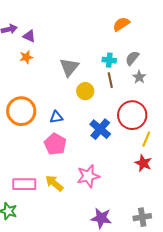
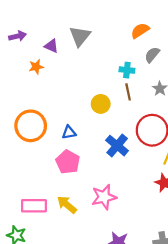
purple triangle: (29, 36) -> (51, 46), moved
gray semicircle: (132, 58) -> (152, 55), moved
gray triangle: (69, 67) -> (80, 36), moved

